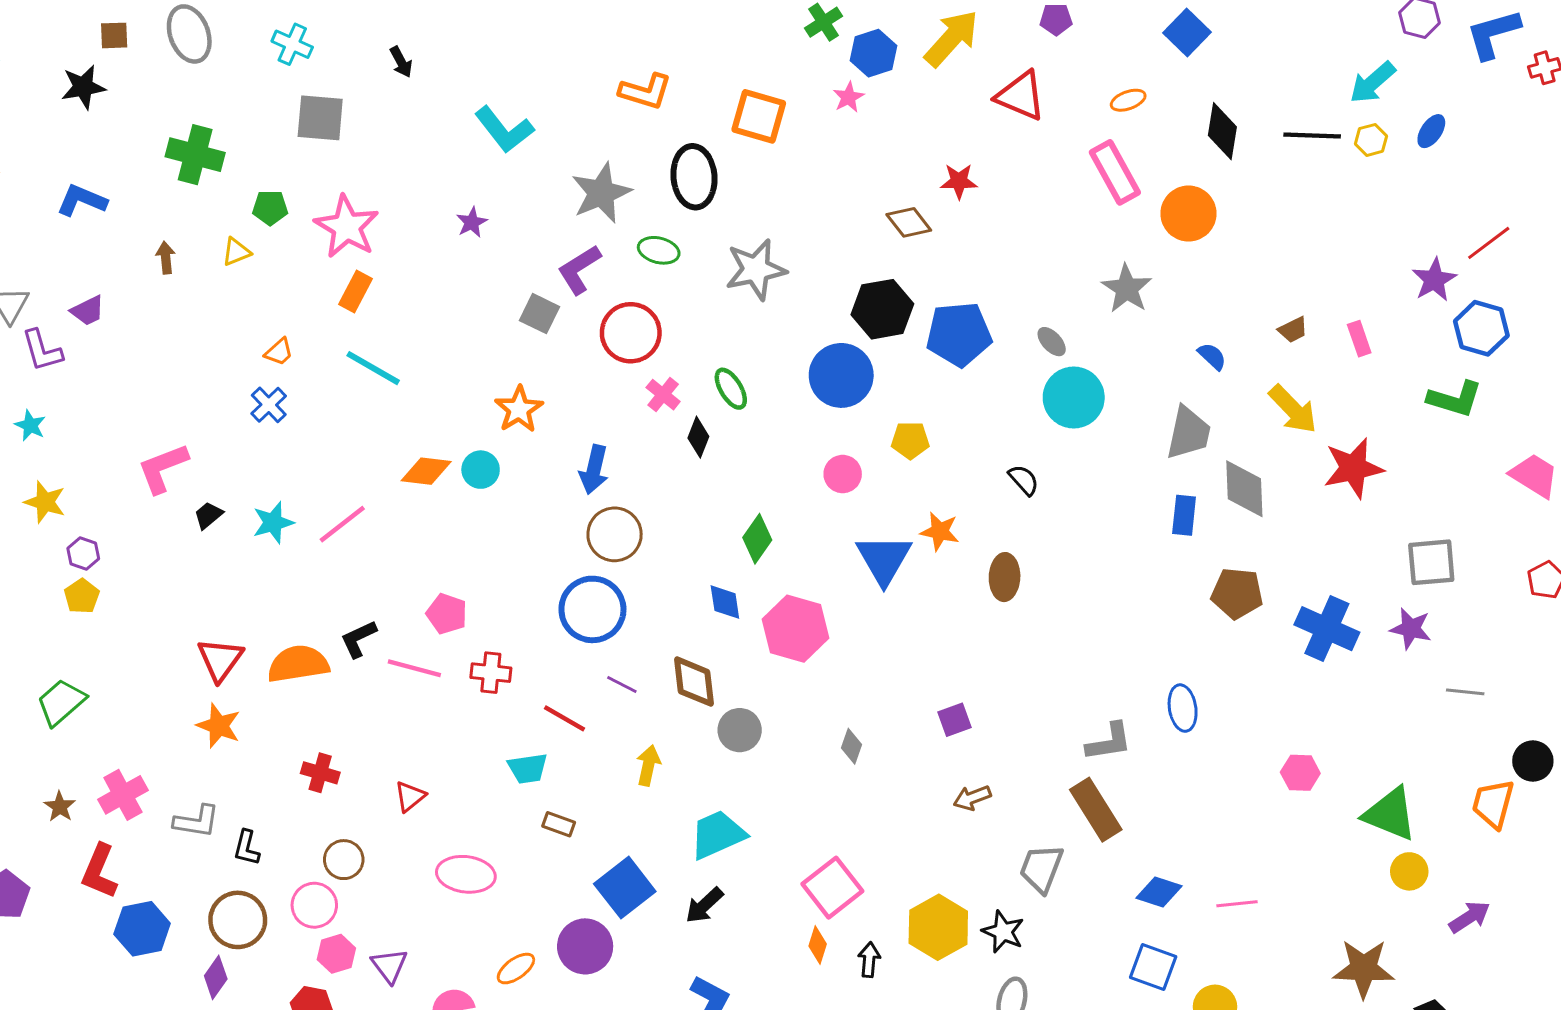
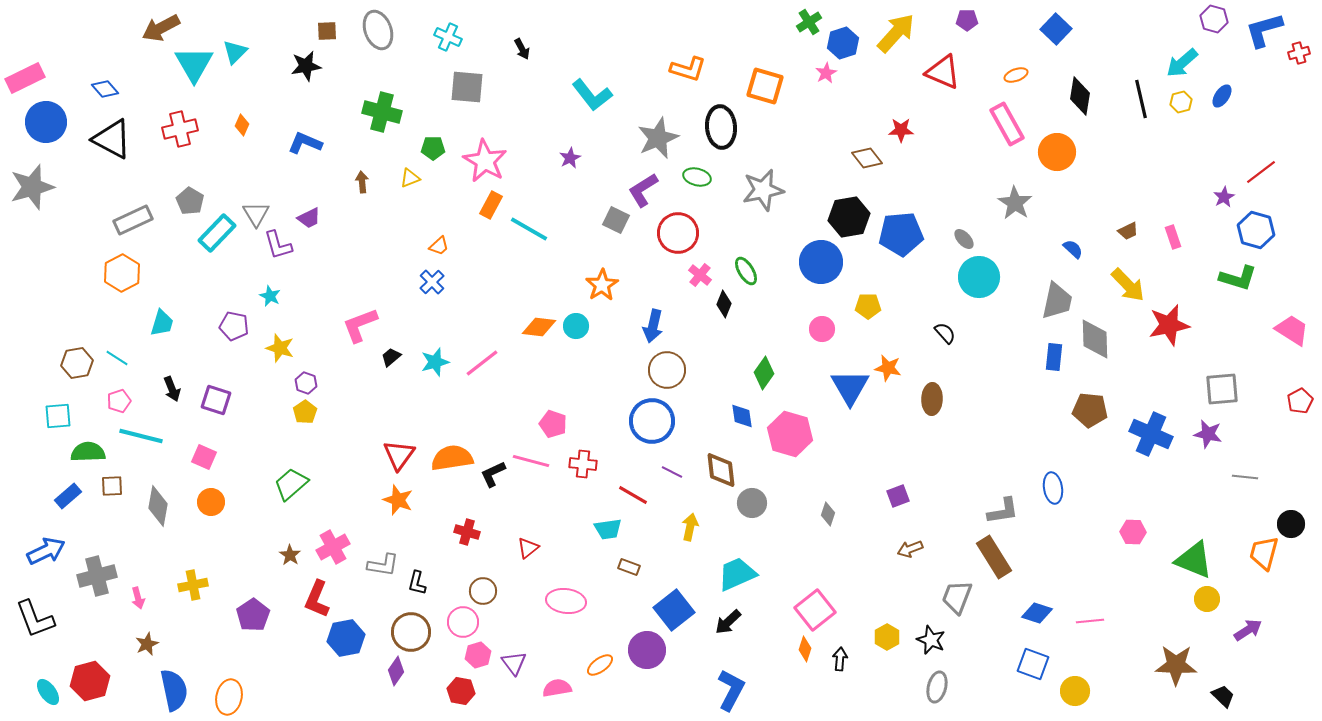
black line: (1312, 136) -> (1141, 99), turned 75
purple star: (1434, 280) -> (1224, 197), size x0.7
cyan line: (373, 368) -> (529, 229), moved
black L-shape: (358, 639) -> (493, 474), moved
yellow hexagon: (938, 927) -> (887, 637), size x0.6

